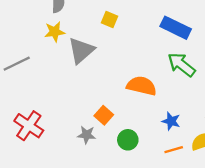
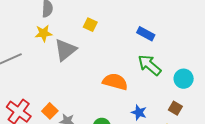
blue rectangle: (176, 28) -> (146, 34), size x0.7
orange square: (104, 115) -> (50, 111), moved

